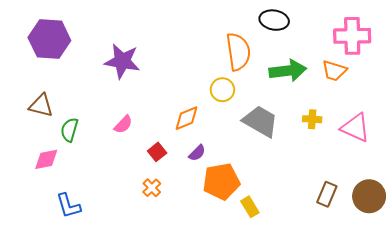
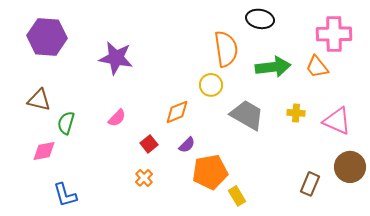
orange trapezoid: (334, 71) -> (317, 67), turned 35
brown circle: (369, 196) -> (350, 167), moved

